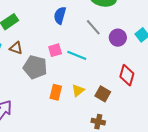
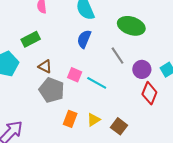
brown triangle: (16, 48) -> (45, 66), moved
pink square: (55, 50) -> (75, 75), turned 32
red diamond: (127, 75) -> (149, 93), moved

